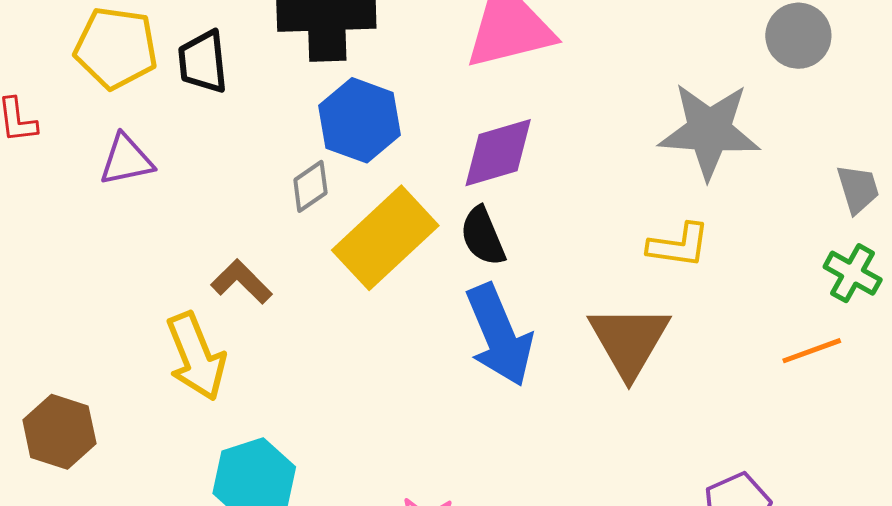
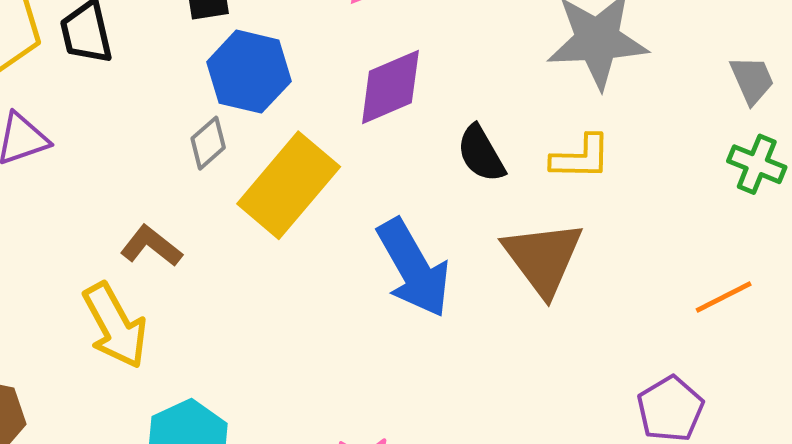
black semicircle: (483, 236) -> (481, 154), moved
orange line: (812, 351) -> (724, 297), moved

